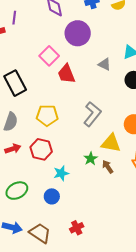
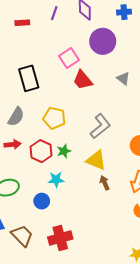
purple line: (14, 18) -> (54, 13), moved
red trapezoid: (66, 74) -> (83, 80), turned -30
yellow triangle: (111, 143) -> (96, 160), moved
green star: (91, 159) -> (64, 151), moved
red cross: (77, 228) -> (60, 238), size x1.6

